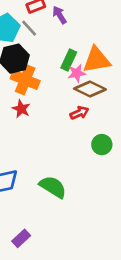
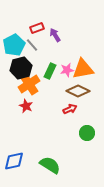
green rectangle: (69, 60) -> (50, 71), moved
pink star: (77, 73) -> (67, 70), moved
orange cross: (25, 80) -> (29, 84), turned 35

